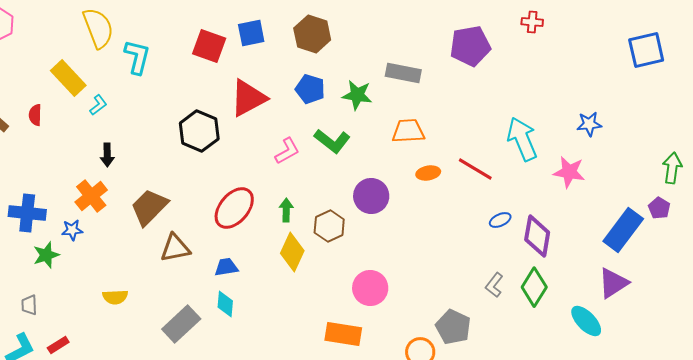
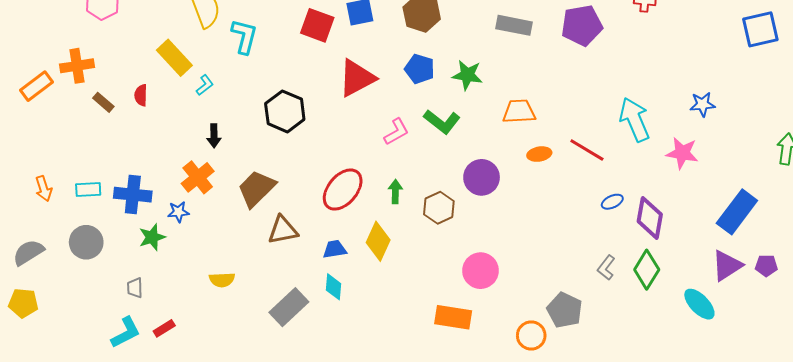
gray rectangle: (403, 73) -> (514, 25), moved
black hexagon: (199, 131) -> (285, 111), moved
purple pentagon: (659, 208) -> (766, 266), moved, turned -30
yellow diamond: (292, 252) -> (378, 241), moved

